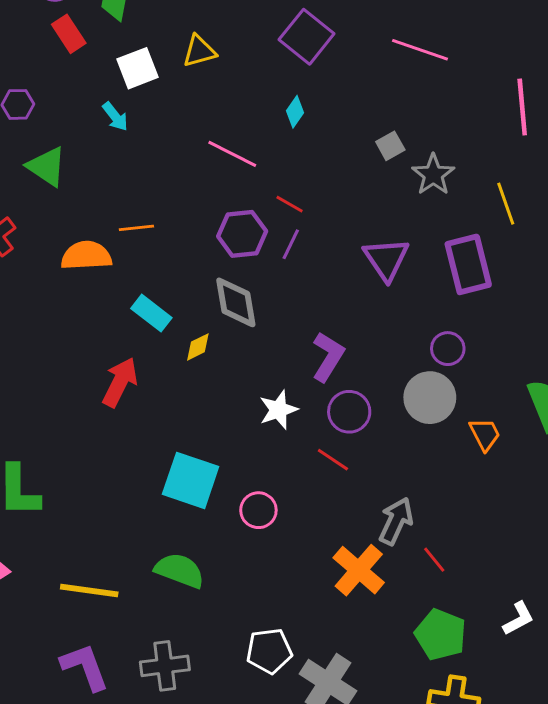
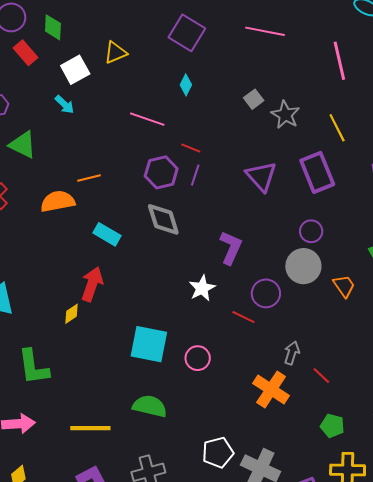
yellow diamond: (198, 347) -> (71, 314), moved
purple circle: (349, 412) -> (266, 293), moved
gray arrow: (396, 521) -> (292, 353), size x0.7
green pentagon: (440, 635) -> (332, 426), size x0.7

